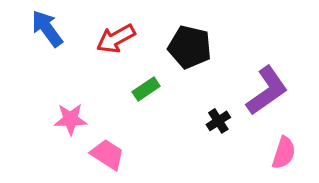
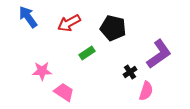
pink semicircle: (284, 153) -> (146, 91), moved

